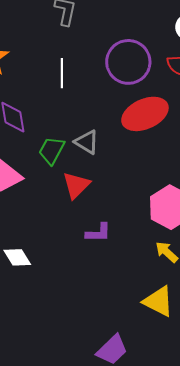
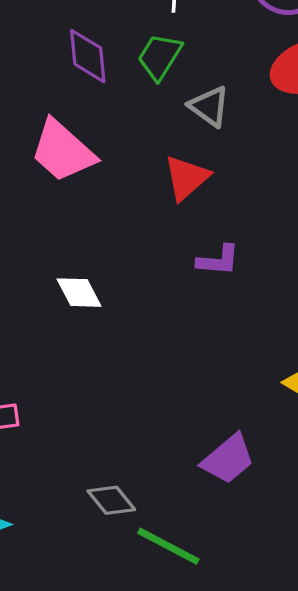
green trapezoid: (52, 150) -> (160, 57), moved

